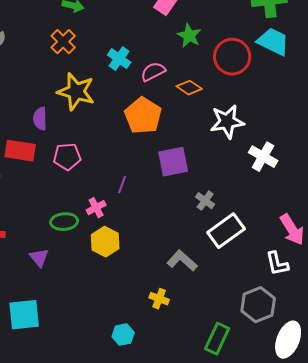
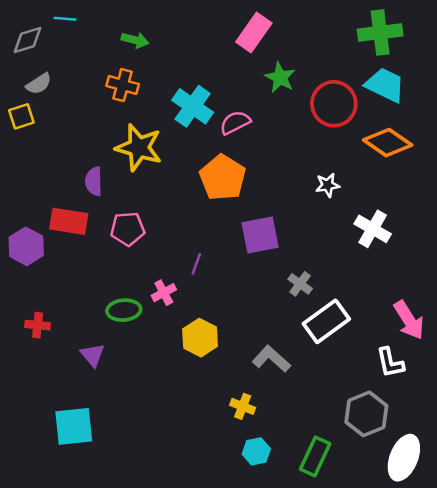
orange cross: (63, 42) -> (123, 85), turned -30
cyan cross: (119, 59) -> (193, 106), size x1.4
orange diamond: (189, 88) -> (388, 143), moved, size x1.5
white star: (227, 122) -> (328, 185), size x0.6
yellow hexagon: (105, 242) -> (200, 338), moved
cyan hexagon: (123, 335) -> (256, 451), moved

